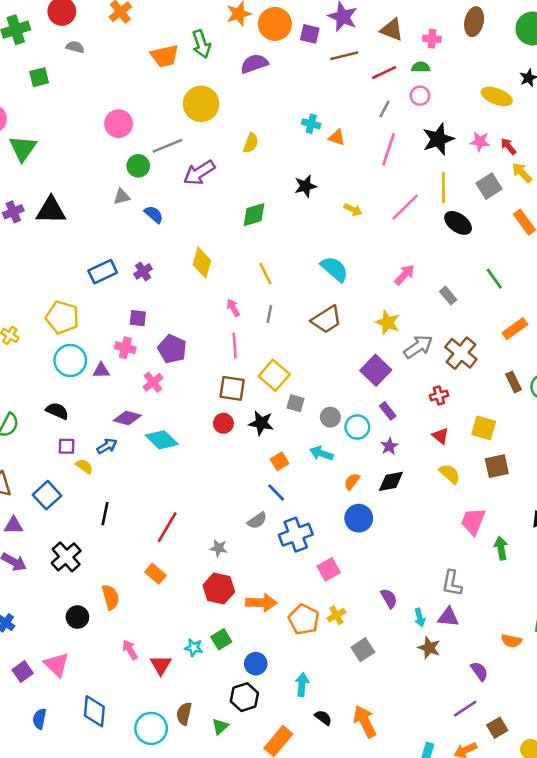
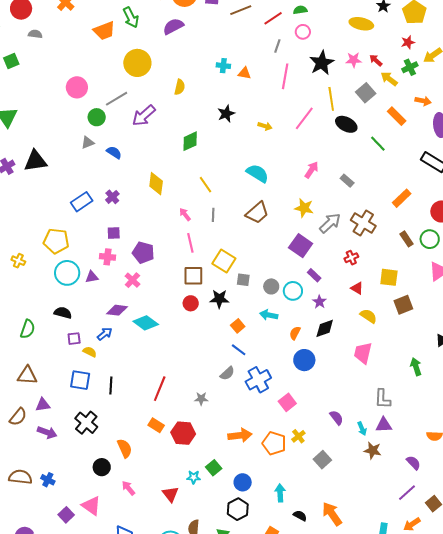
green line: (494, 279) -> (378, 144), moved
blue square: (47, 495) -> (80, 380), moved, turned -30
pink trapezoid: (473, 521) -> (363, 353), moved
red hexagon: (219, 588) -> (183, 433), moved
pink arrow: (130, 650) -> (128, 488), moved

